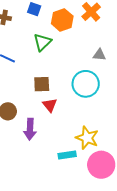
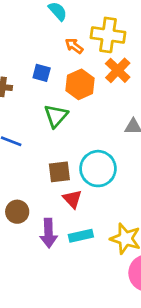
cyan circle: (86, 84) -> (98, 169), moved
cyan rectangle: (67, 155) -> (81, 236), moved

